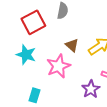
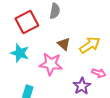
pink star: (58, 66) -> (51, 64), turned 30

